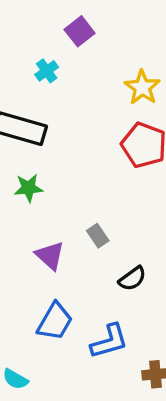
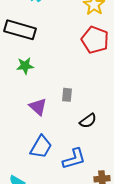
gray rectangle: (98, 236) -> (67, 95), turned 40

